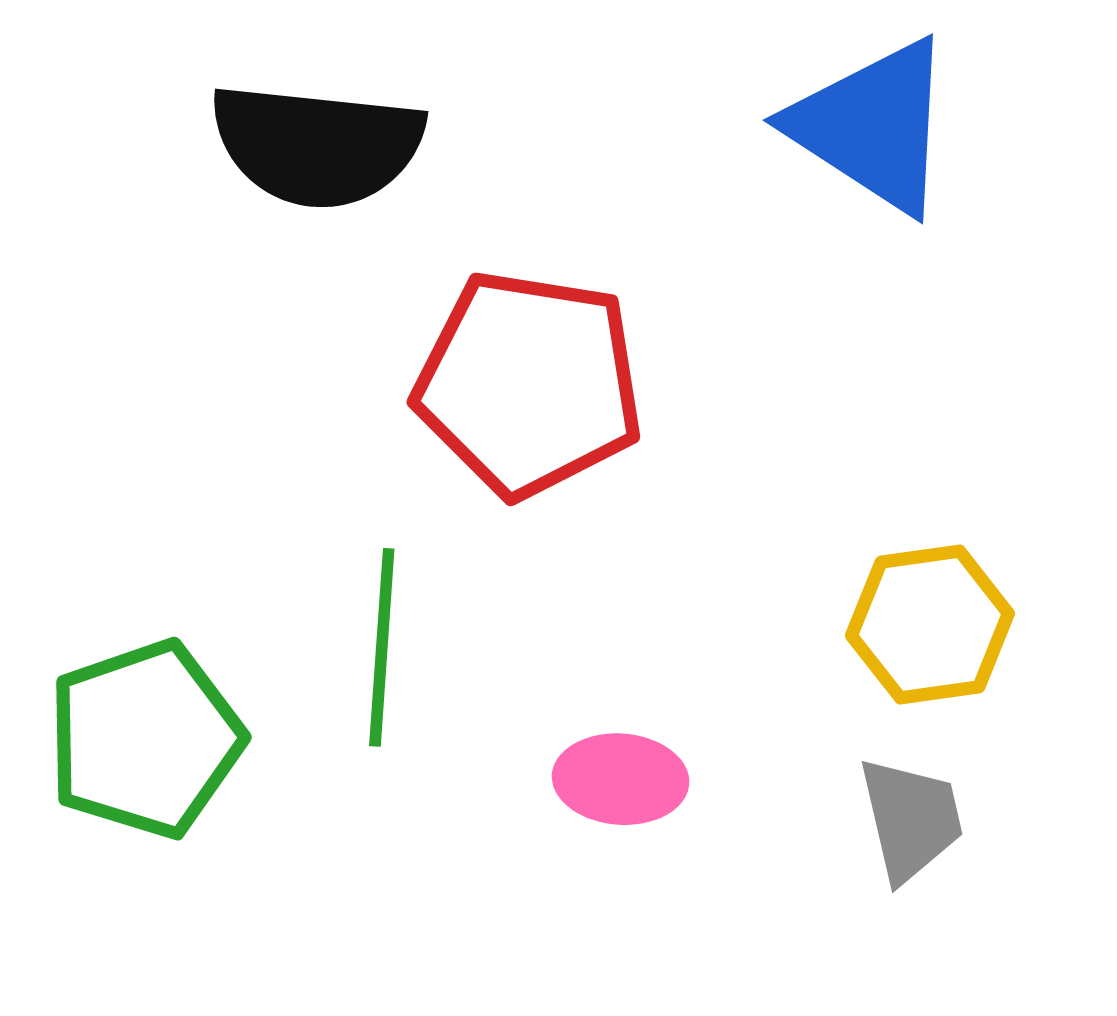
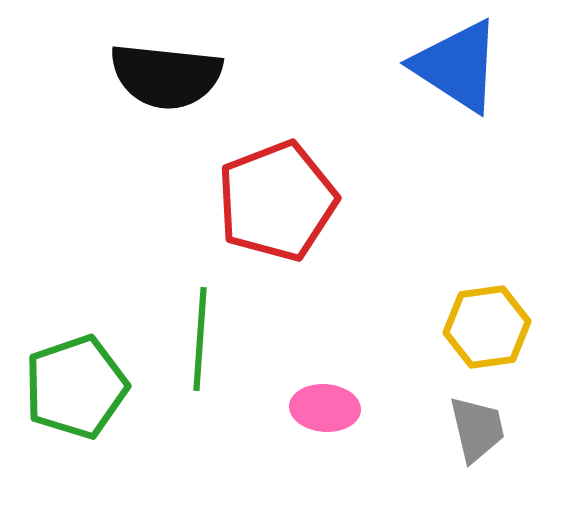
red pentagon: (529, 384) -> (277, 201), turned -30

